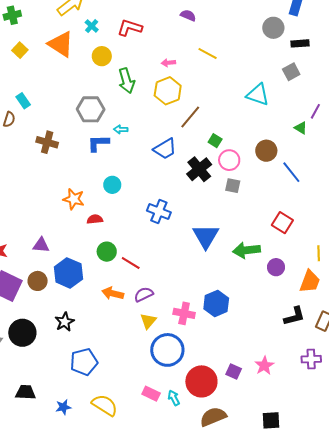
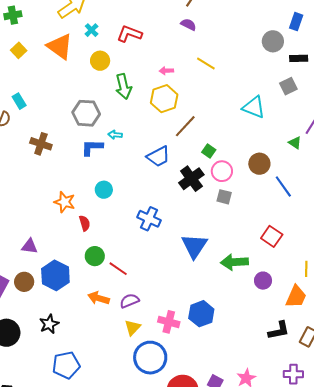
red semicircle: (95, 219) -> (85, 223), turned 77

